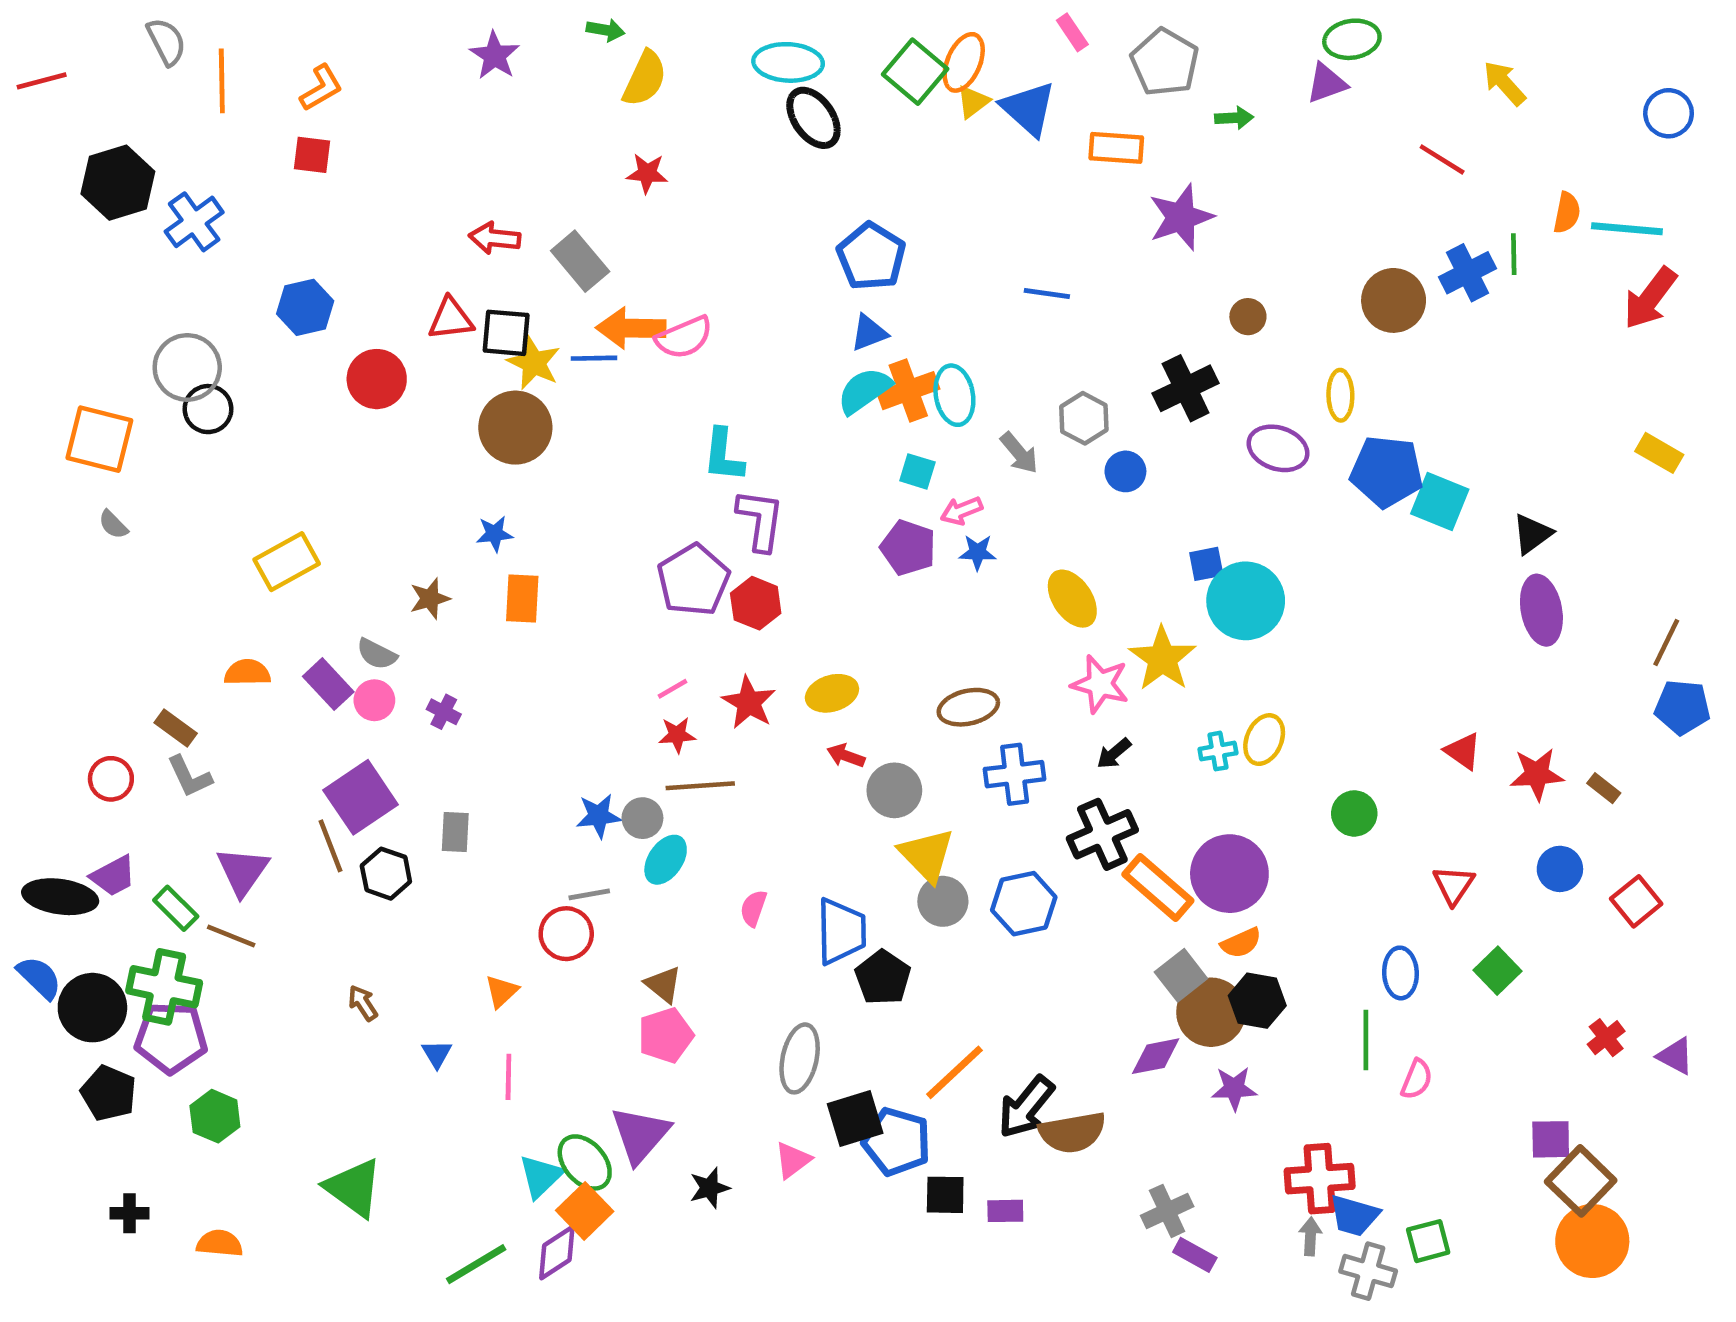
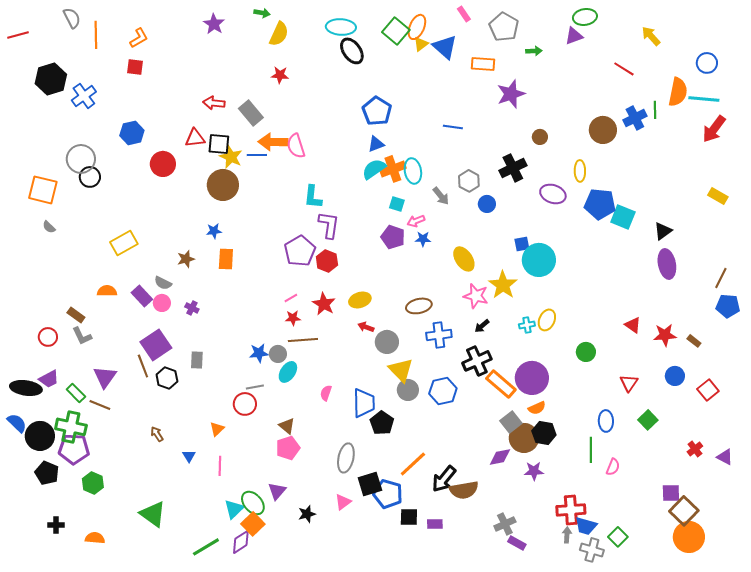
blue circle: (1669, 113) -> (707, 63), moved
orange semicircle: (1567, 213) -> (678, 92), size x1.6
pink semicircle: (684, 337) -> (296, 146), turned 95
purple triangle: (640, 1135) -> (277, 491), size x0.7
green square: (1428, 1241) -> (618, 537), turned -30

